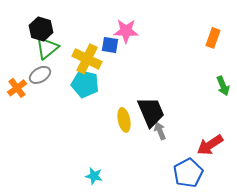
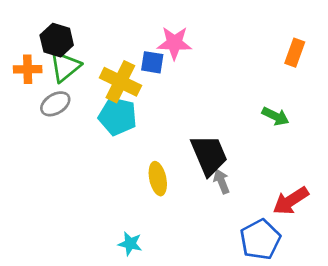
green arrow: (223, 86) -> (275, 116), moved, turned -42
orange cross: (17, 88) -> (28, 69), moved, turned 36
yellow ellipse: (124, 120) -> (158, 179), moved

